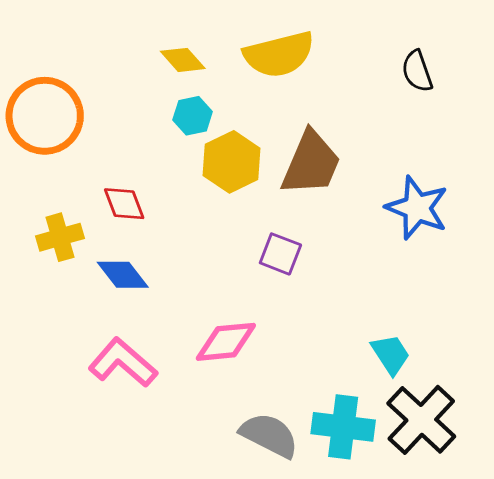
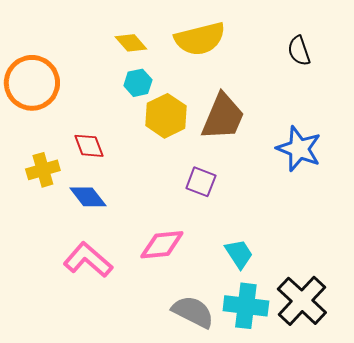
cyan trapezoid: (391, 354) -> (239, 254), moved

